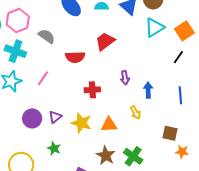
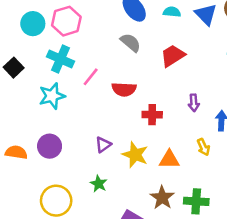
gray semicircle: (47, 36) -> (130, 43), moved
red semicircle: (75, 57) -> (124, 89), moved
pink line: (43, 78) -> (91, 77), moved
purple circle: (32, 118) -> (50, 146), moved
green cross: (133, 156) -> (196, 201), turned -36

